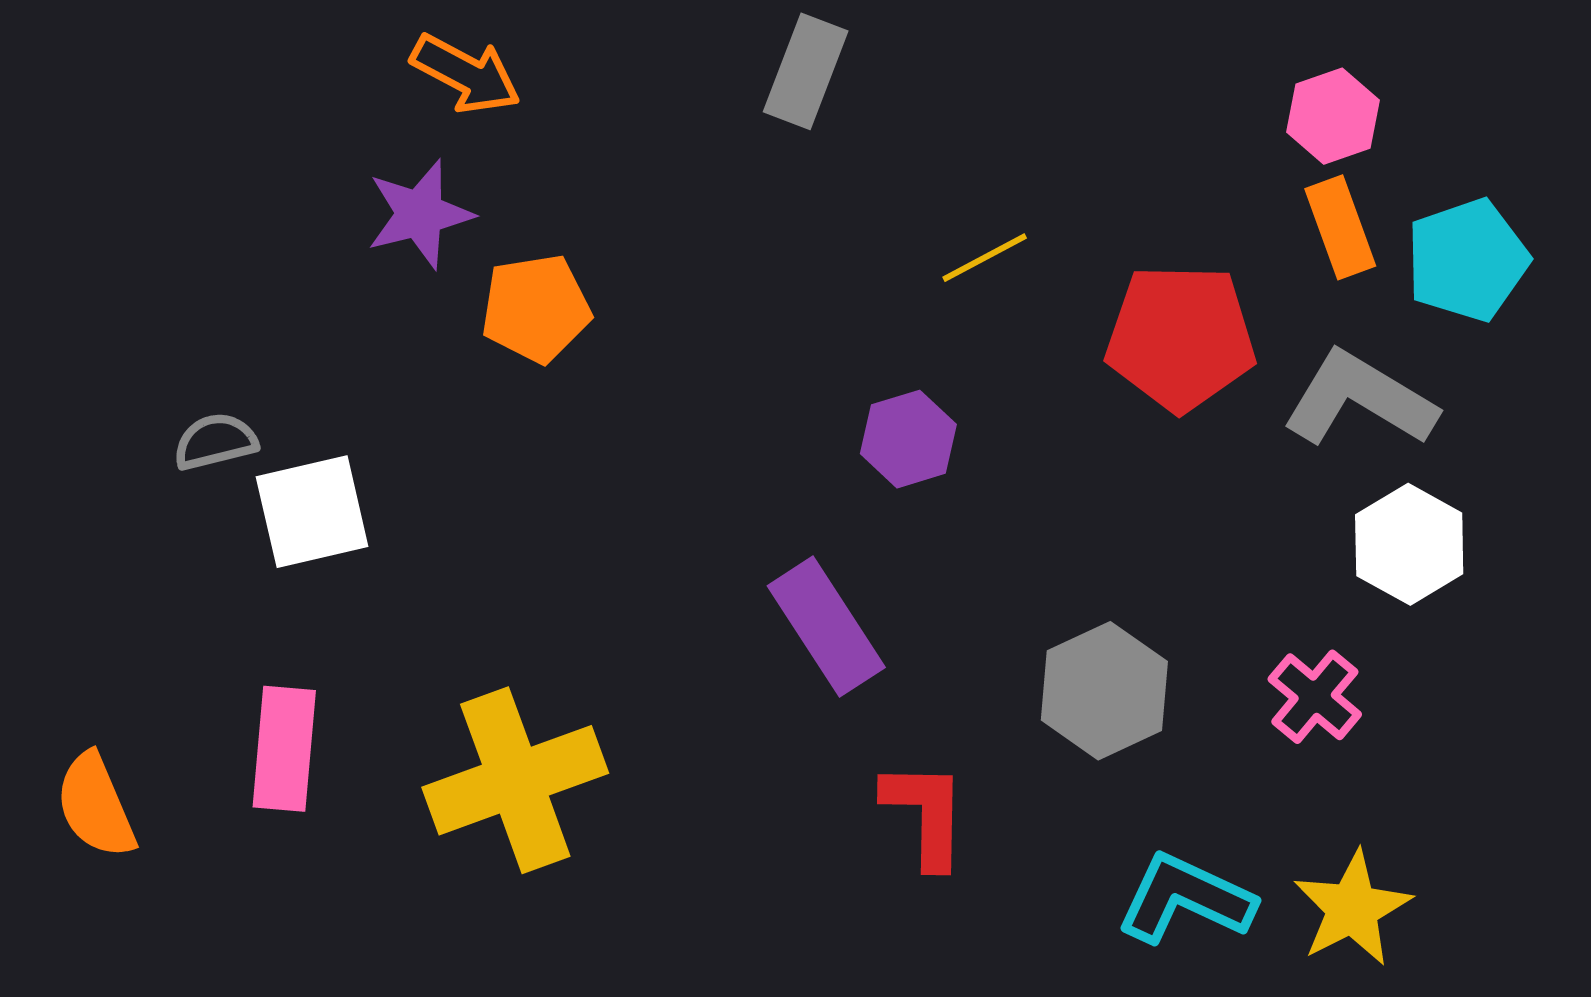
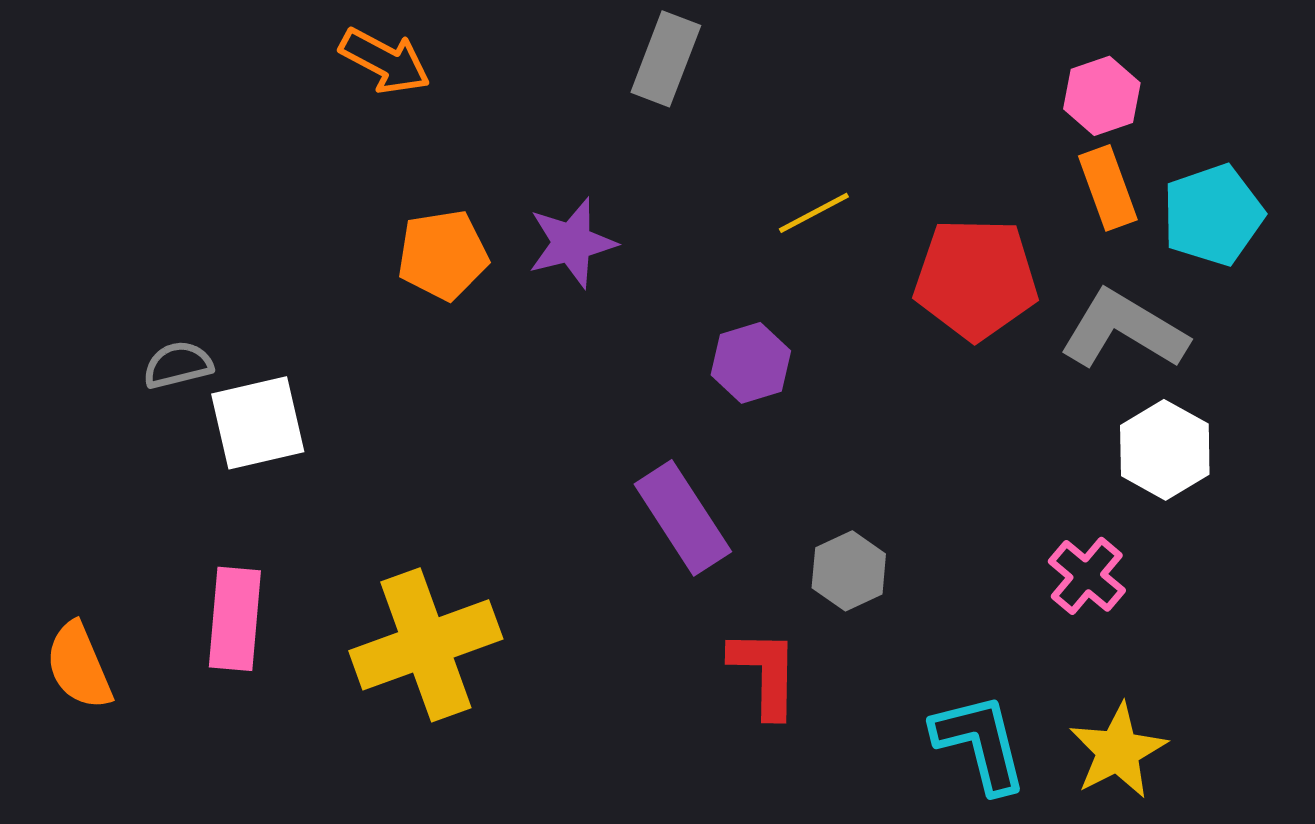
purple star: (420, 214) -> (572, 243), moved
gray hexagon: (1104, 691) -> (849, 571), moved, size x0.7
cyan L-shape: (1185, 899) -> (980, 743), turned 51

